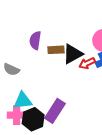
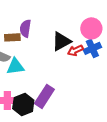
brown rectangle: (56, 50) -> (12, 37), moved
cyan triangle: (23, 101) -> (15, 66), moved

